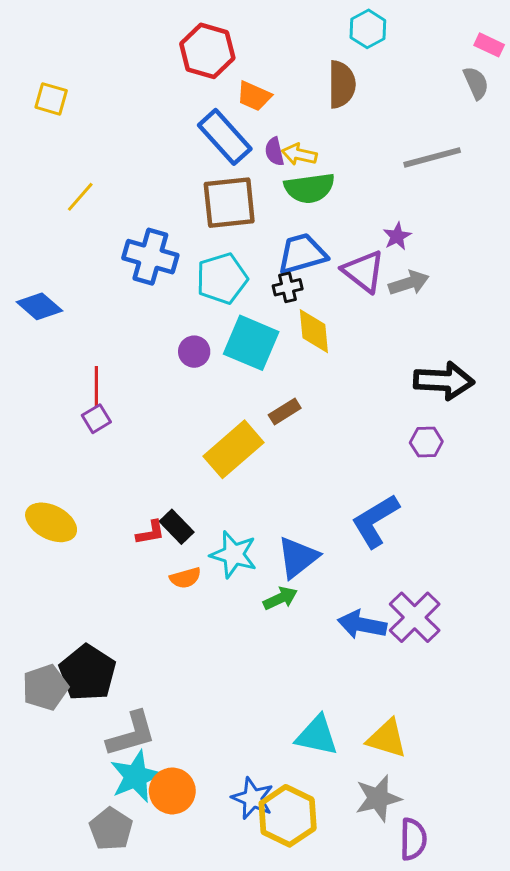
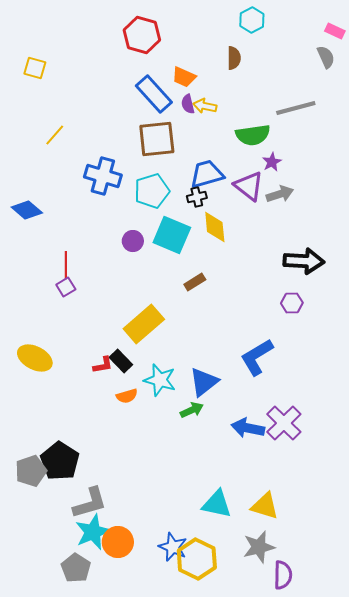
brown semicircle: (342, 84) -> (234, 58), size x0.7
orange trapezoid: (254, 96) -> (184, 77), moved
green semicircle: (309, 188) -> (253, 135), moved
yellow rectangle: (234, 449) -> (144, 324), moved

